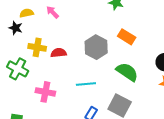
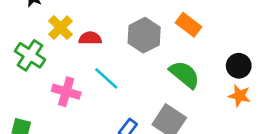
yellow cross: (37, 47) -> (60, 28), turned 30
cyan line: (86, 84) -> (106, 78), moved, turned 42

